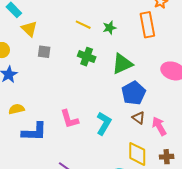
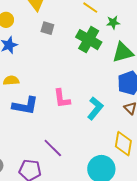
green star: (109, 28) -> (113, 22), moved
green cross: (87, 57) -> (89, 40), size x1.4

